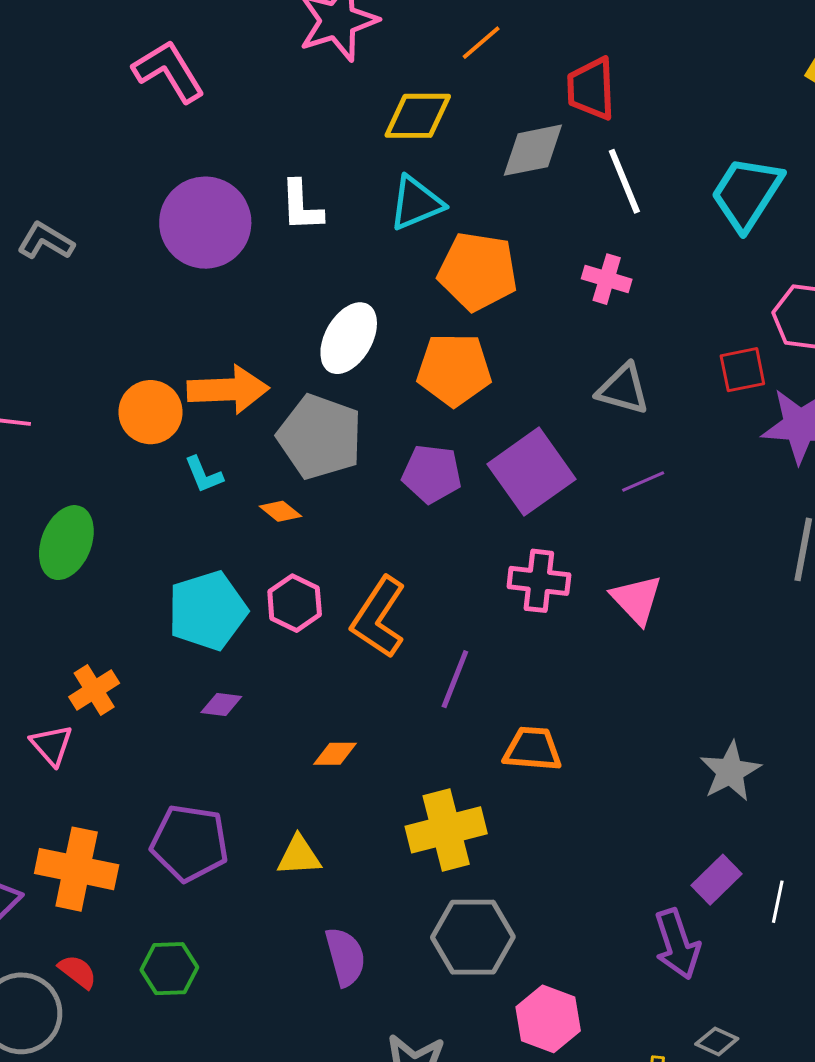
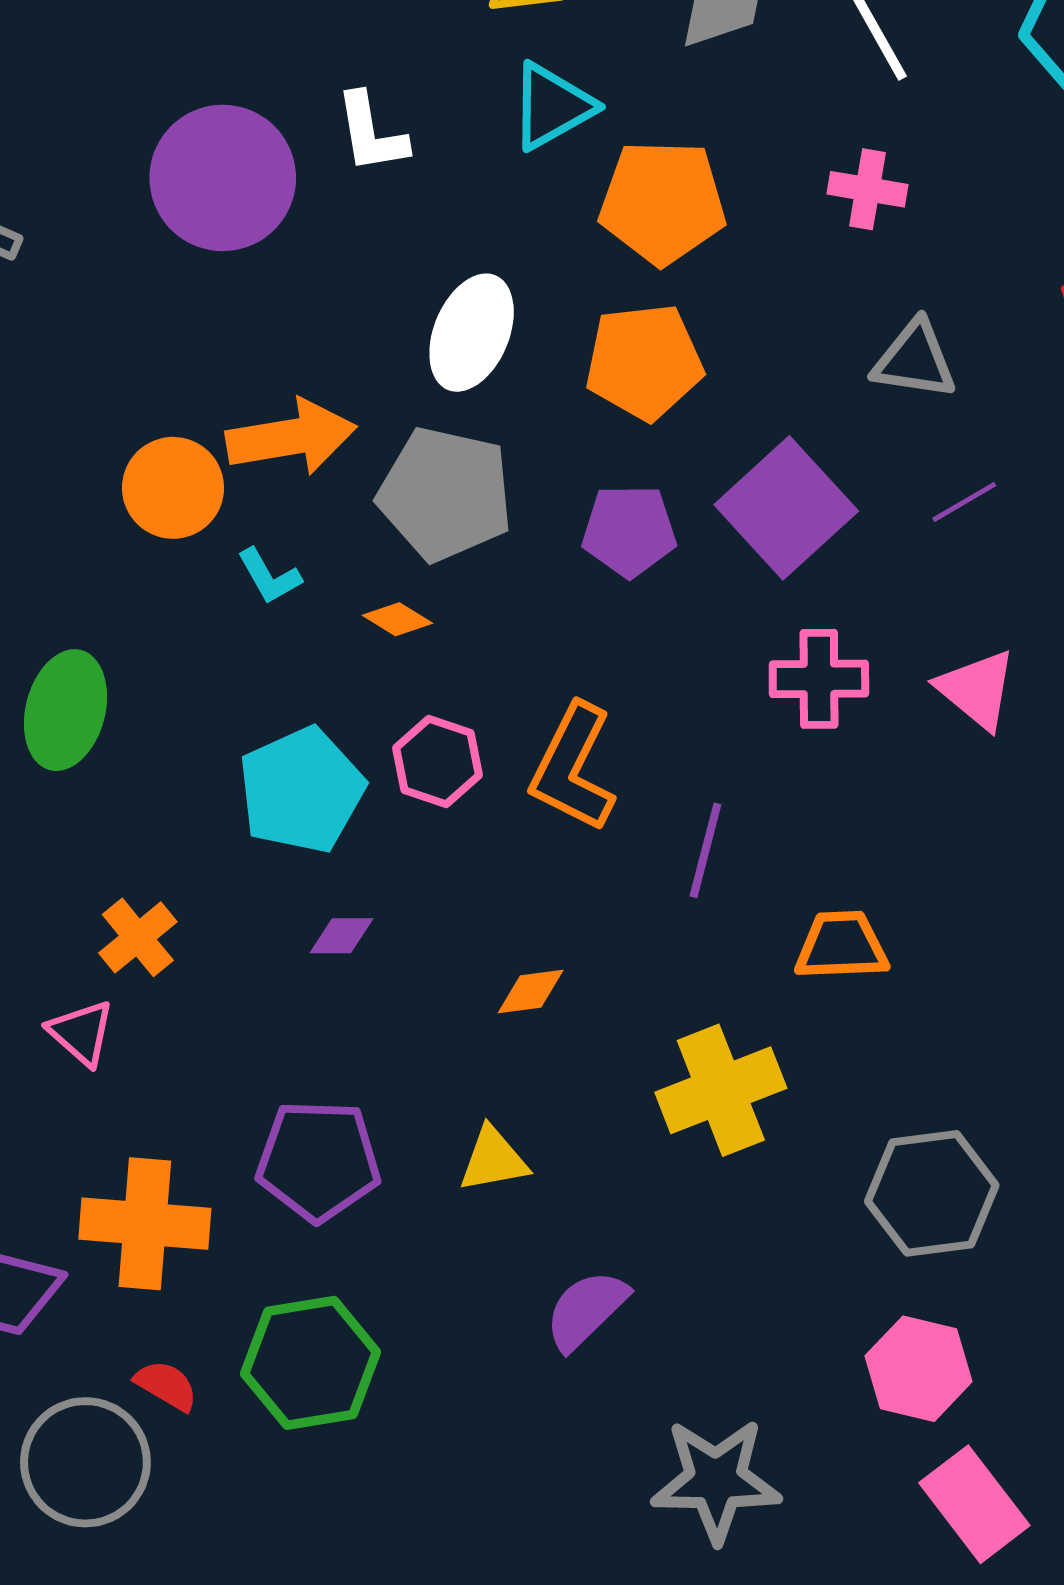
gray hexagon: (473, 937) -> (932, 1193), moved
purple semicircle: (345, 957) -> (586, 1310), turned -112
green hexagon: (169, 969) -> (311, 1363), size x1.5

